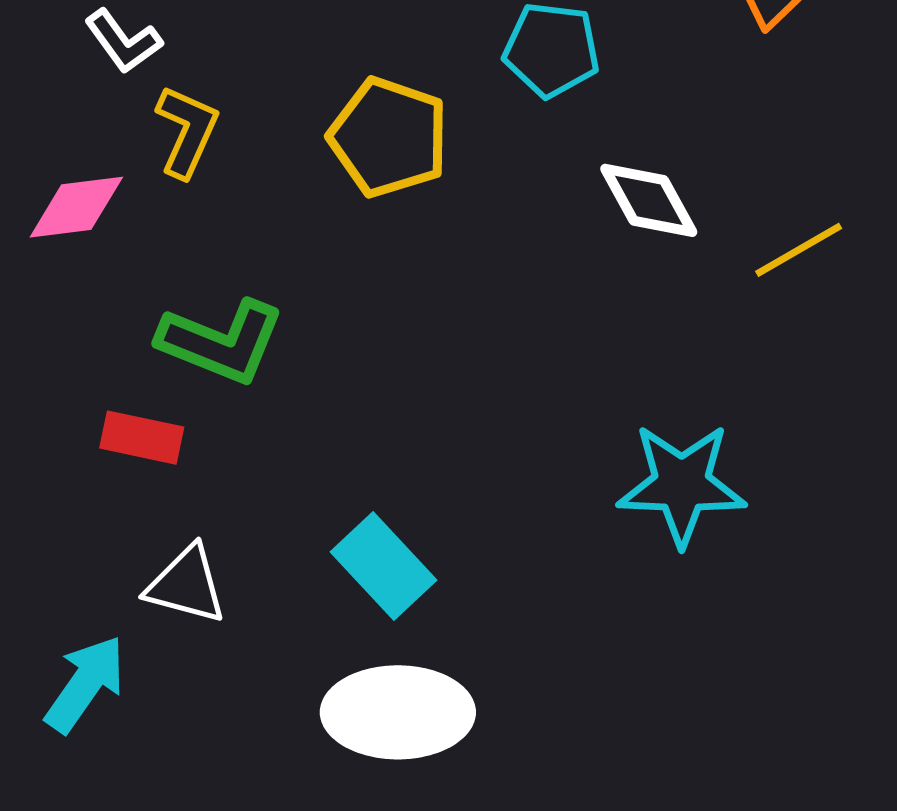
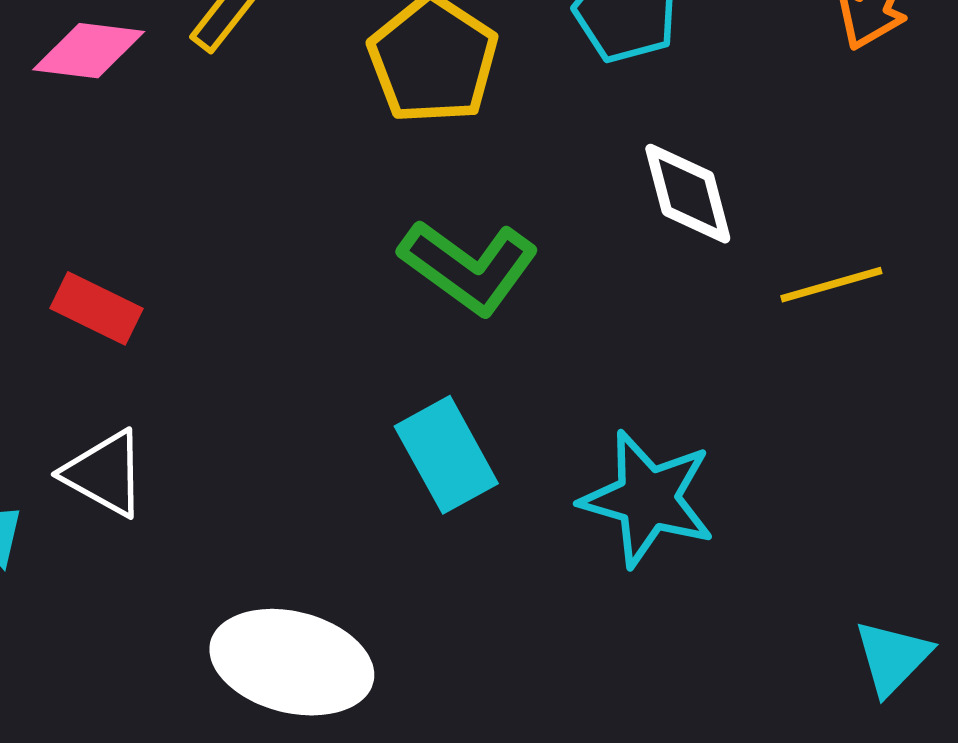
green L-shape: (221, 342) -> (469, 267), moved
cyan rectangle: (383, 566) -> (446, 455), moved

